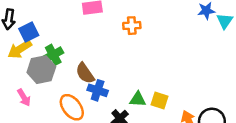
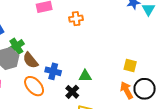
brown semicircle: (85, 73) -> (30, 60), moved
yellow square: (160, 100) -> (130, 66), moved

